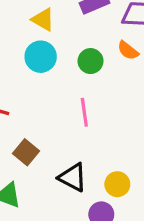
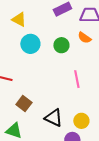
yellow triangle: (43, 20) -> (19, 19), moved
pink line: (84, 112) -> (77, 79), moved

